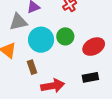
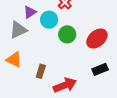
cyan circle: (41, 40) -> (49, 20), moved, size x0.7
brown rectangle: (32, 67) -> (41, 71), turned 48

